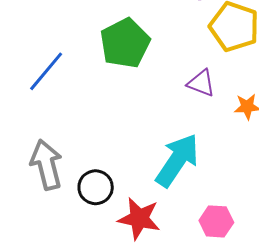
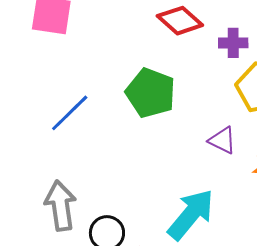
green pentagon: (125, 43) -> (151, 93), turned -30

